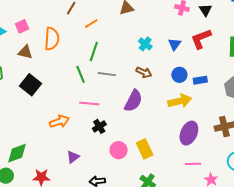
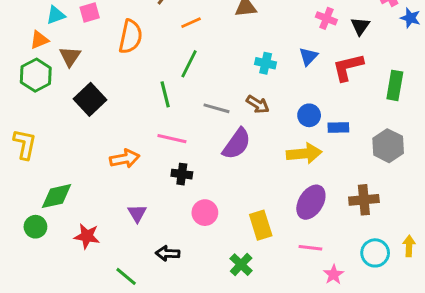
cyan cross: (145, 44) -> (266, 63), turned -32
blue triangle: (174, 44) -> (308, 56), moved
brown triangle: (25, 52) -> (70, 56), moved, turned 42
gray line: (107, 74) -> (216, 108), moved
black cross: (99, 126) -> (182, 174), turned 32
yellow rectangle: (145, 149) -> (261, 225), moved
purple triangle: (73, 157) -> (137, 213), turned -32

